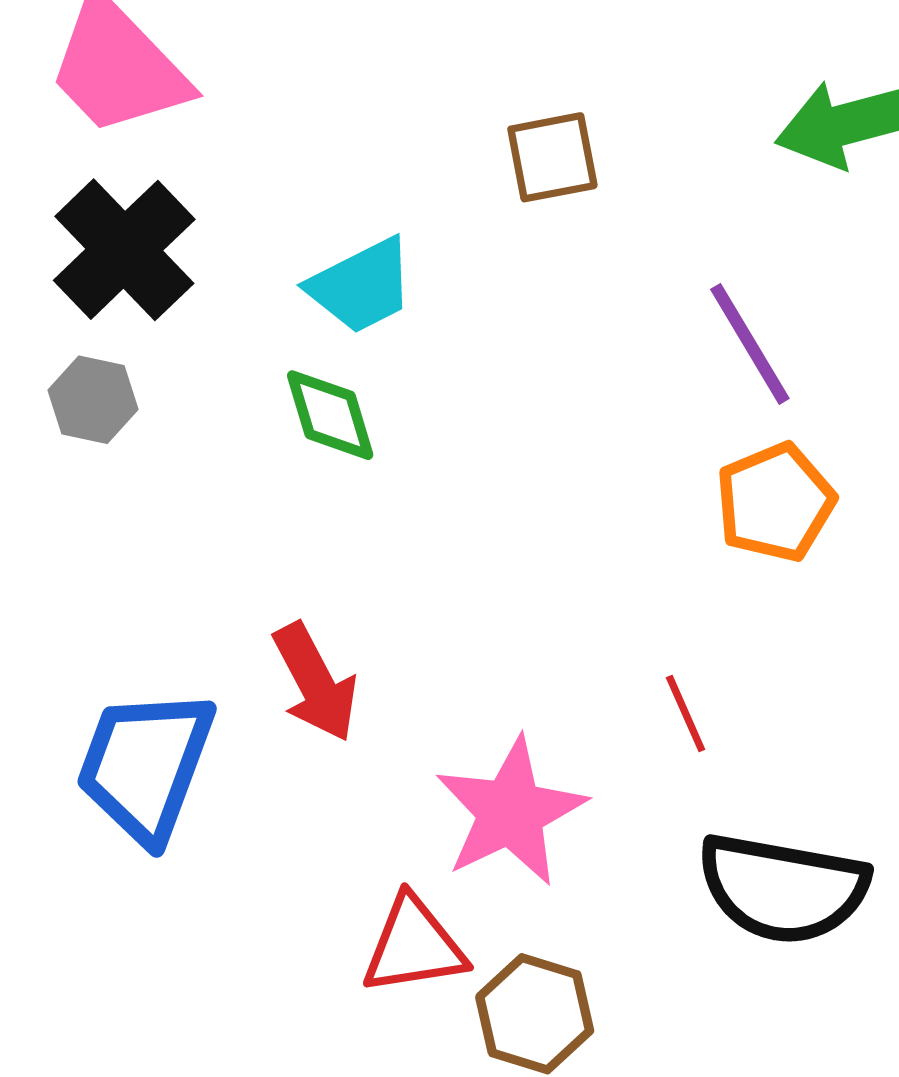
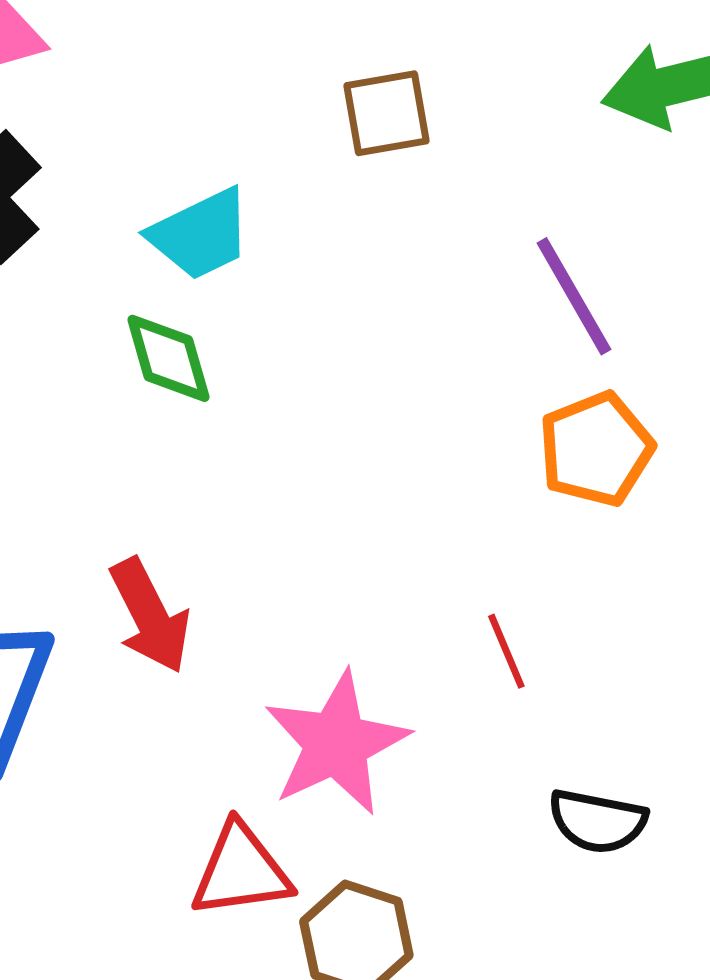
black semicircle: (783, 888) -> (597, 821), size x0.6

